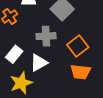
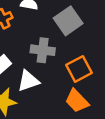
orange trapezoid: (80, 72) -> (77, 101), turned 30

